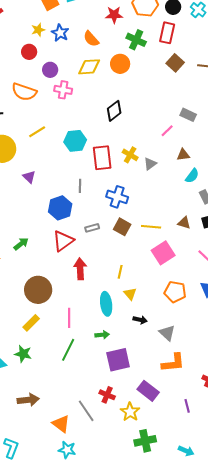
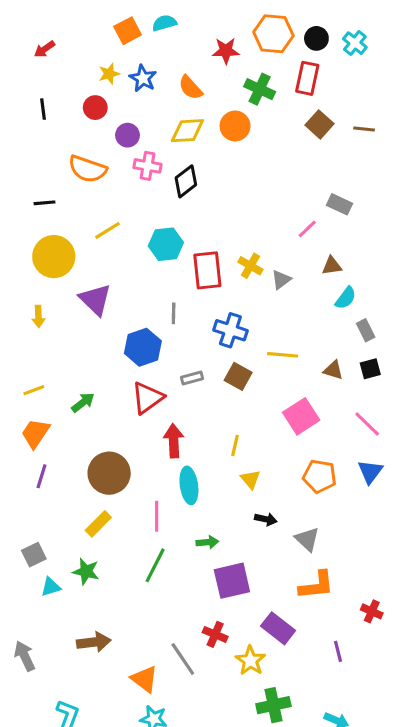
black diamond: (114, 111) -> (186, 181), moved
purple triangle: (29, 177) -> (95, 300), size x1.6
yellow line: (151, 227) -> (283, 355), moved
cyan ellipse: (106, 304) -> (189, 485), moved

